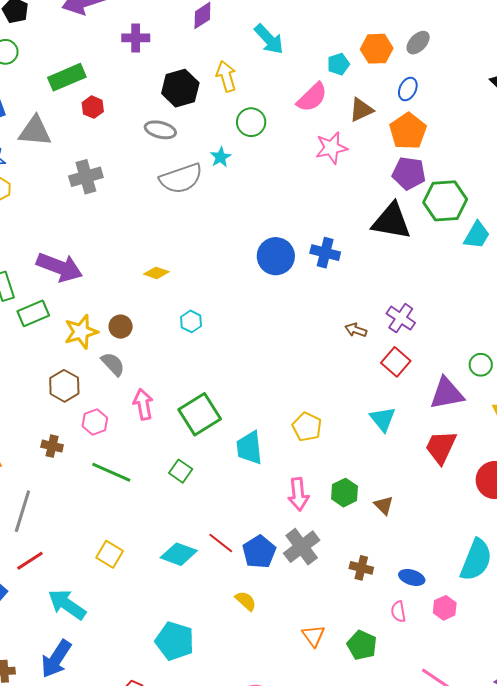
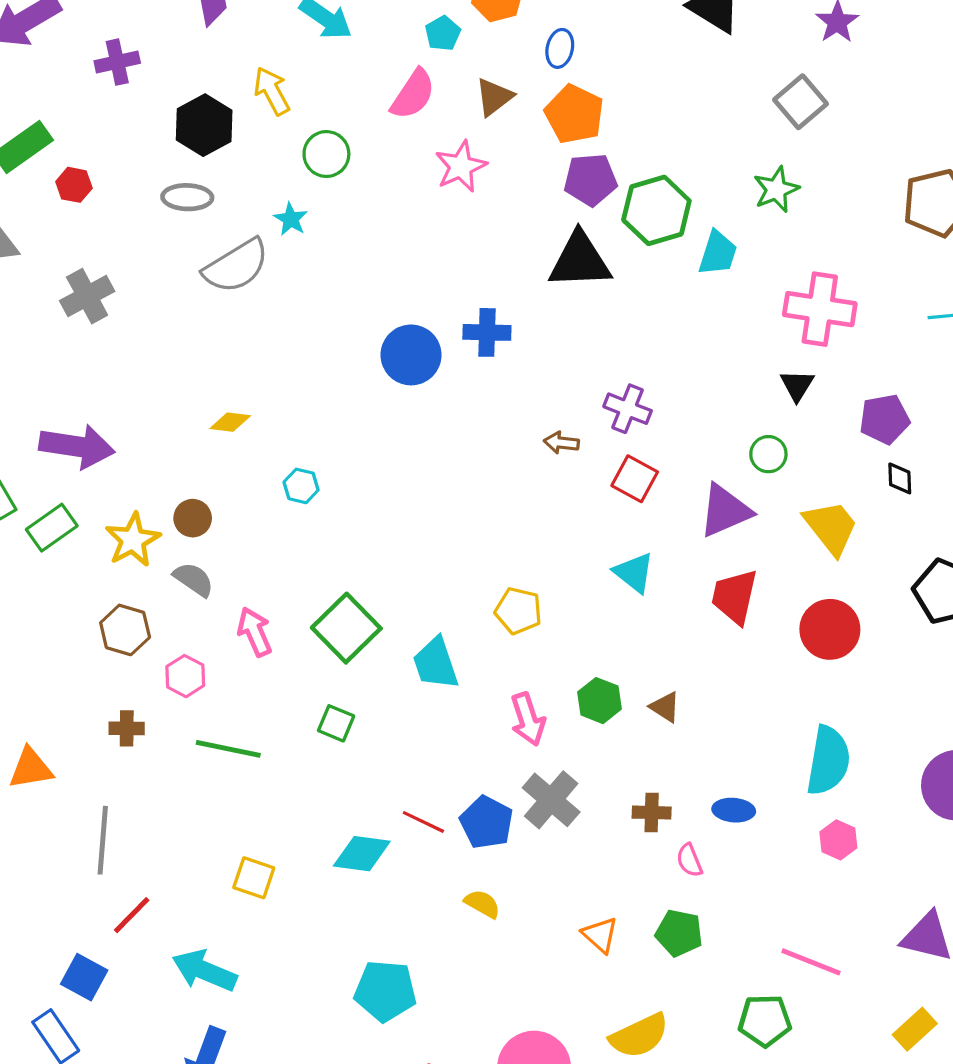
pink hexagon: (445, 608) -> (838, 840), moved
pink semicircle: (398, 612) -> (689, 860), moved

